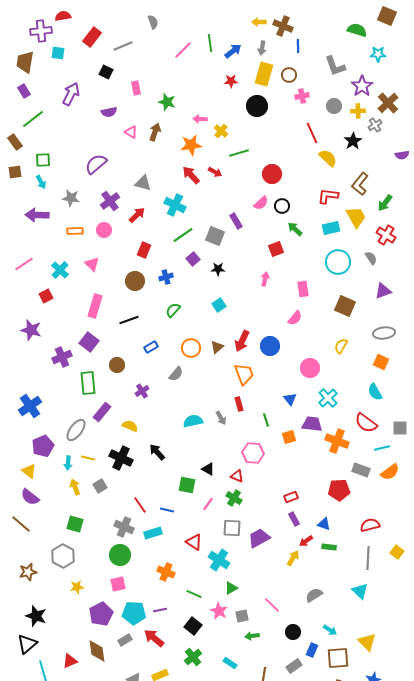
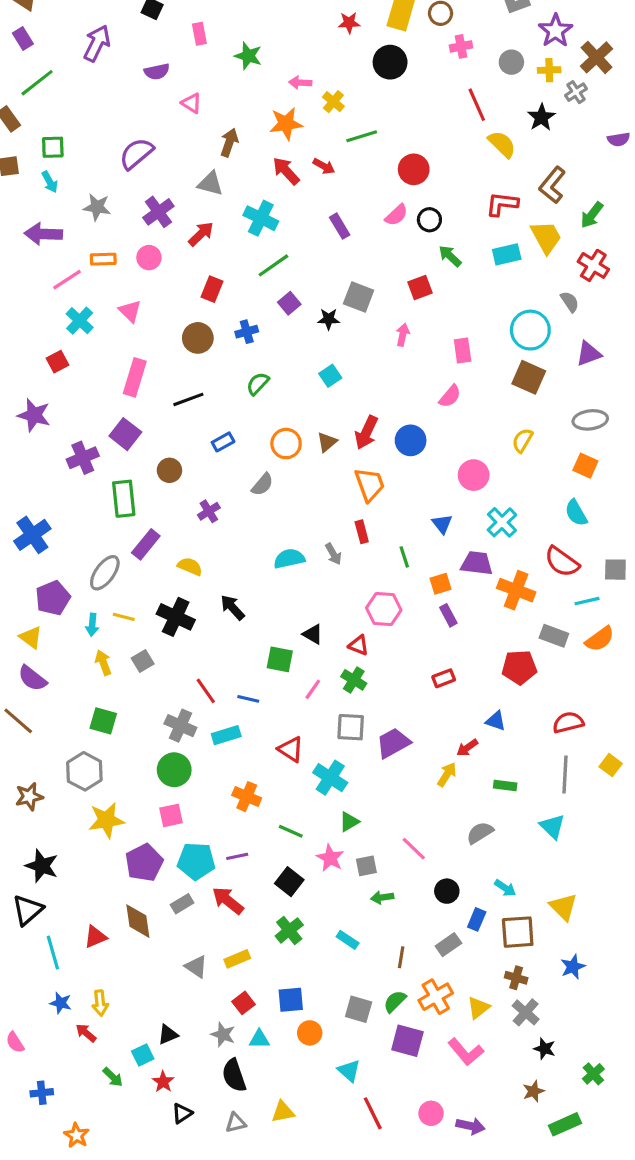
brown arrow: (155, 132) -> (229, 143), moved
purple rectangle: (236, 221) -> (340, 226), moved
gray square: (215, 236) -> (359, 297), moved
cyan circle: (338, 262) -> (530, 330), moved
pink line: (24, 264) -> (67, 280), moved
purple rectangle: (294, 519) -> (448, 615), moved
green rectangle: (329, 547) -> (505, 785), moved
yellow star: (77, 587) -> (106, 820), size x1.6

